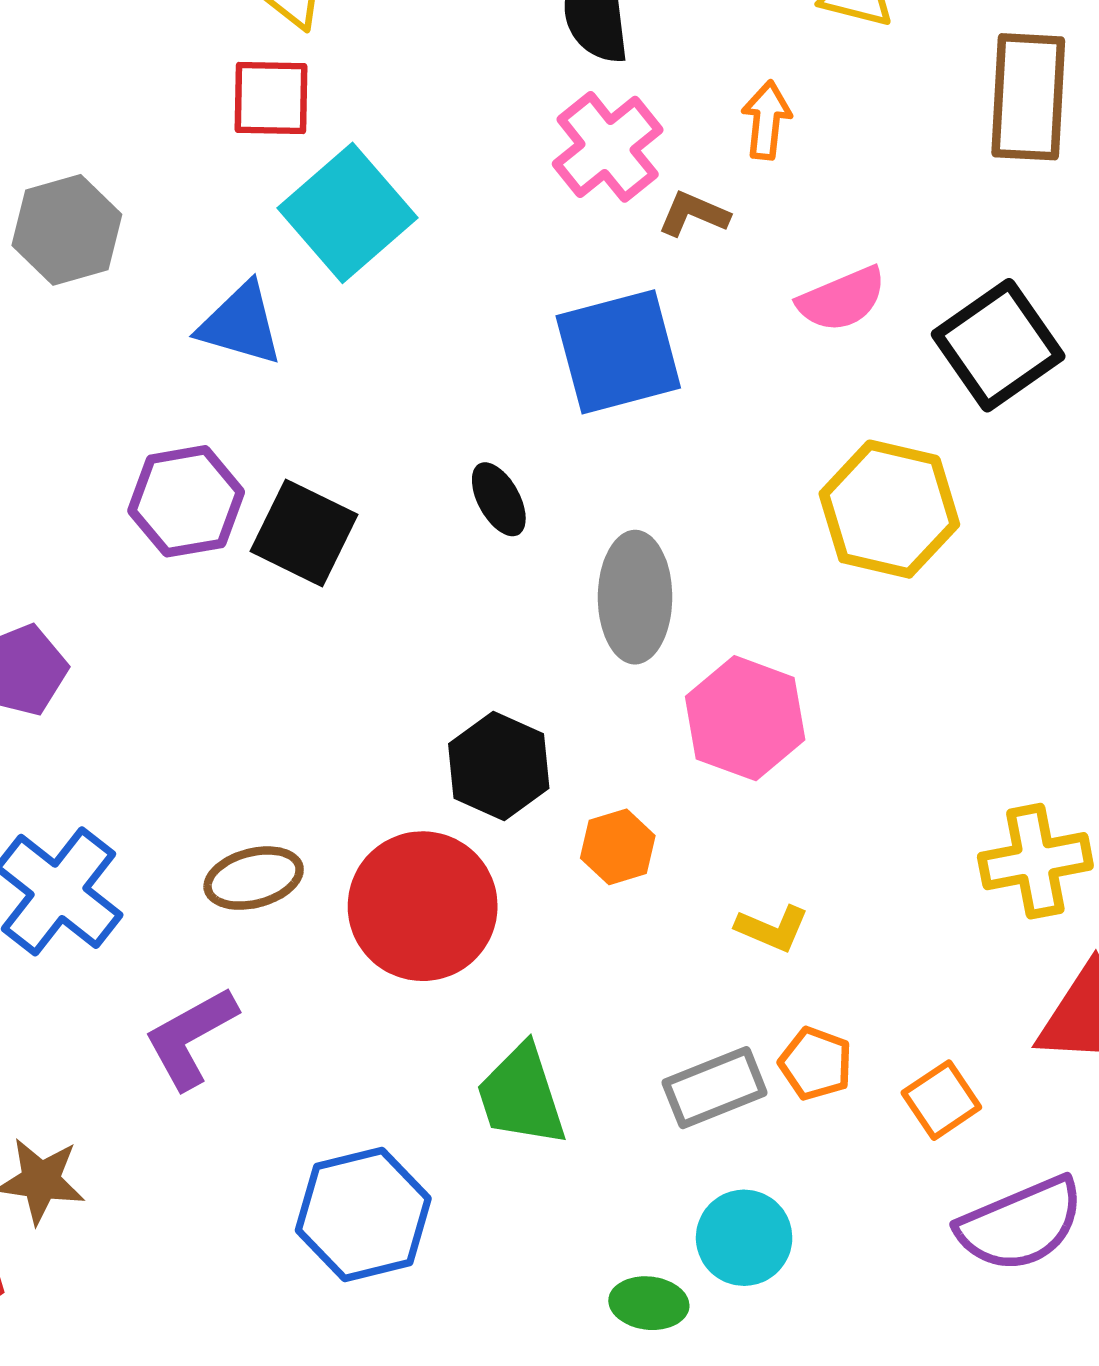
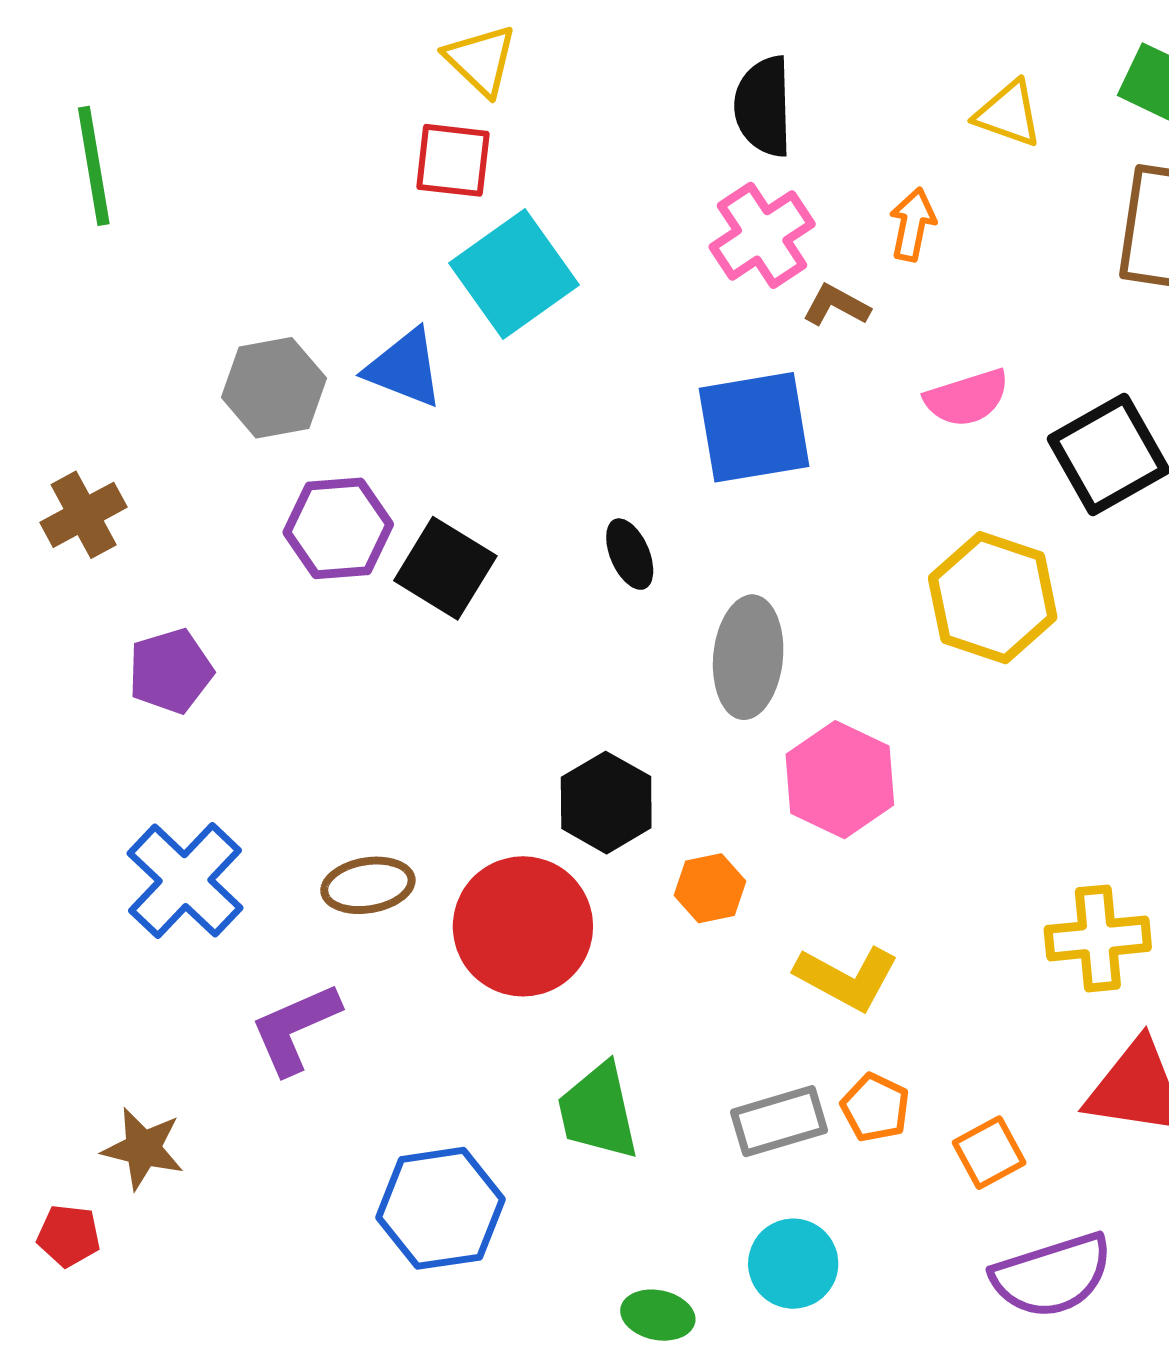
gray hexagon: (67, 230) -> (274, 388), moved
yellow L-shape: (772, 928) -> (847, 978), size x1.5
green ellipse: (649, 1303) -> (658, 1315), moved

